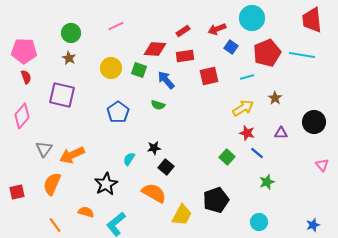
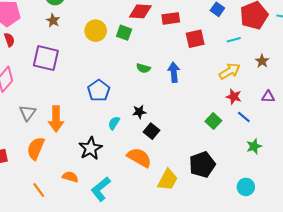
blue arrow: (166, 80) -> (174, 72), moved, turned 36
blue pentagon: (118, 112) -> (99, 91), moved
orange arrow: (72, 155) -> (56, 119), turned -65

